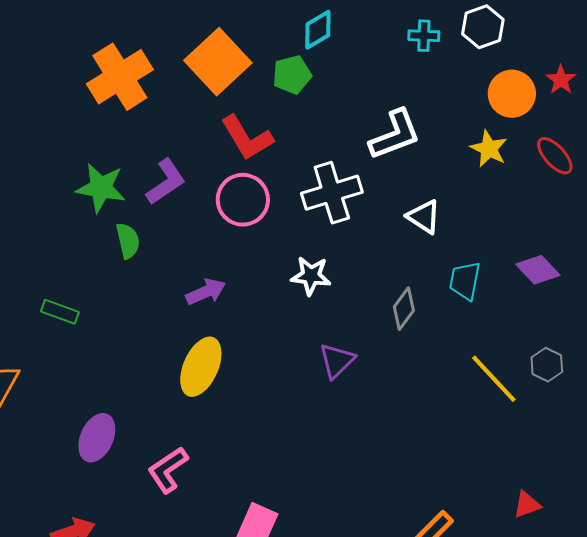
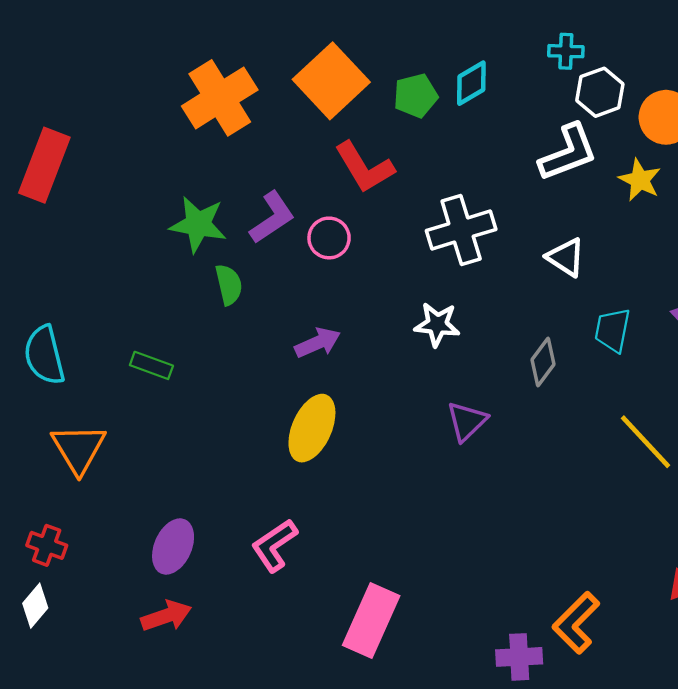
white hexagon: (483, 27) -> (600, 92), moved
cyan diamond: (318, 30) -> (471, 83), moved
white L-shape: (395, 135) -> (568, 153), moved
pink circle: (243, 200) -> (329, 238), moved, size x0.7
purple ellipse: (97, 438) -> (173, 546), moved

